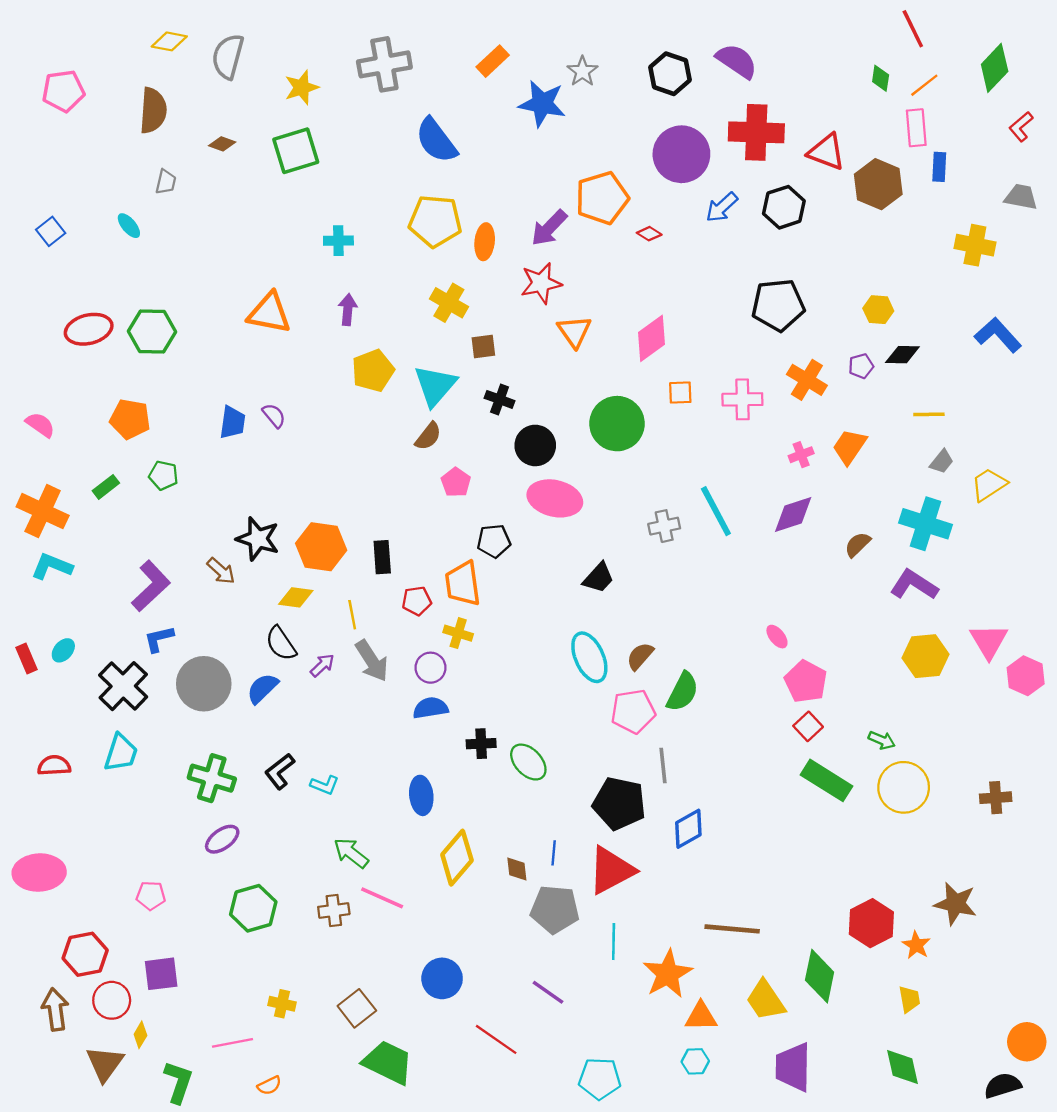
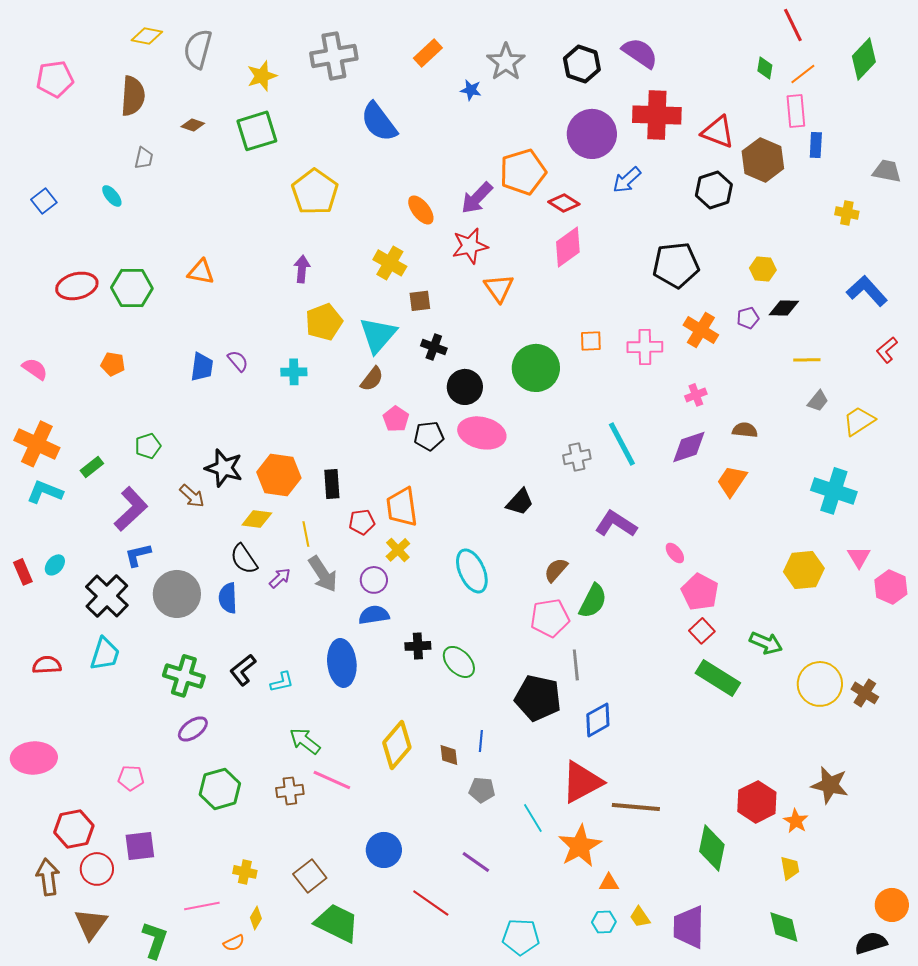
gray star: (582, 71) -> (506, 62), size x1.4
blue star: (542, 104) -> (471, 90), size x0.5
red L-shape: (1021, 127) -> (887, 350), moved
black hexagon: (784, 207) -> (714, 190), moved
yellow pentagon: (435, 221) -> (315, 192), moved, turned 30
red diamond: (649, 234) -> (564, 203), size x1.4
cyan cross: (338, 241) -> (294, 372), moved
orange ellipse: (485, 242) -> (421, 210), turned -44
yellow cross: (975, 245) -> (847, 213), size x0.7
orange triangle: (269, 313) -> (201, 272), moved, size x0.7
pink diamond: (652, 338) -> (568, 247), moved
orange pentagon: (130, 419) -> (113, 364), size x0.7
orange trapezoid: (850, 447) -> (732, 481), moved
green pentagon: (163, 475) -> (148, 446), moved, turned -30
green rectangle: (106, 487) -> (92, 467), moved
cyan cross: (925, 524) -> (834, 491), moved
black pentagon: (494, 541) -> (429, 436), moved
brown semicircle: (858, 544) -> (745, 430), moved, turned 50
purple L-shape: (914, 585) -> (616, 524), moved
yellow cross: (458, 633) -> (398, 550), turned 30
pink triangle: (989, 641) -> (859, 557), size x0.7
cyan ellipse: (589, 657) -> (472, 571), moved
blue semicircle: (262, 688) -> (228, 598), turned -48
green arrow: (882, 740) -> (766, 643), size x1.4
cyan L-shape: (325, 785) -> (282, 682), turned -35
yellow circle: (904, 787) -> (820, 684), moved
blue ellipse: (421, 795) -> (342, 663), moved, size x1.4
brown cross: (996, 798) -> (865, 693), turned 36
red triangle: (611, 870) -> (582, 782), moved
gray pentagon: (555, 909) -> (482, 790), size x0.6
cyan line: (614, 942) -> (533, 818), turned -32
yellow trapezoid: (765, 1000) -> (640, 917), moved, size x0.6
orange triangle: (701, 1016) -> (609, 883), size x0.7
yellow diamond: (140, 1035) -> (256, 918), moved

